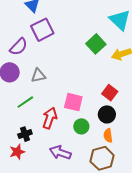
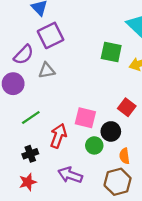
green square: (96, 44) -> (111, 52), turned -36
gray triangle: (38, 76) -> (47, 70), moved
black circle: (107, 114) -> (111, 131), moved
red star: (17, 152) -> (28, 182), moved

